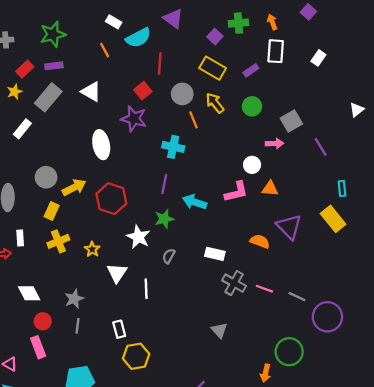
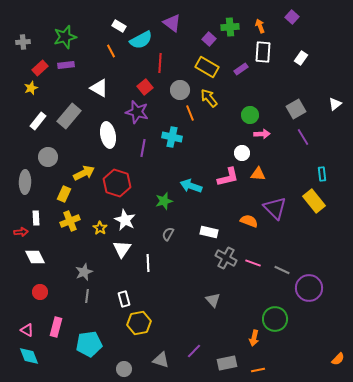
gray rectangle: (48, 97) -> (69, 116), moved
green circle: (252, 106) -> (250, 115), moved
gray square: (291, 121) -> (296, 109), moved
gray circle: (46, 177) -> (48, 157), moved
purple line: (164, 184) -> (143, 148), moved
white star: (138, 237) -> (125, 220), moved
white diamond: (29, 293) -> (35, 257), moved
red circle: (43, 321) -> (40, 292), moved
pink rectangle: (38, 347) -> (56, 327), moved, turned 36

